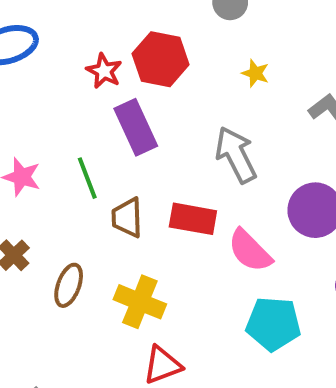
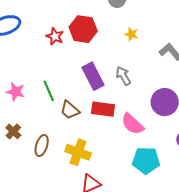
purple rectangle: (136, 127) -> (93, 76), moved
gray arrow: (236, 155) -> (123, 76), size x0.7
brown trapezoid: (127, 218) -> (70, 110), turned -45

